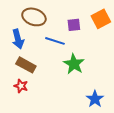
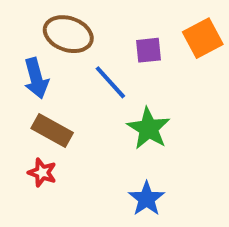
blue line: (55, 41) -> (110, 82), turned 30
blue star: (95, 99) -> (147, 199), moved

